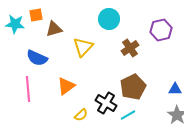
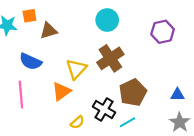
yellow triangle: (83, 47) -> (76, 69), moved
brown cross: (130, 48) -> (110, 58), moved, size x1.4

